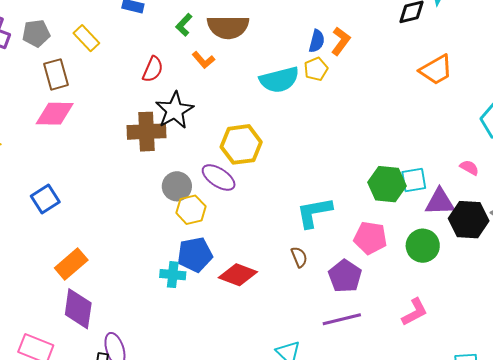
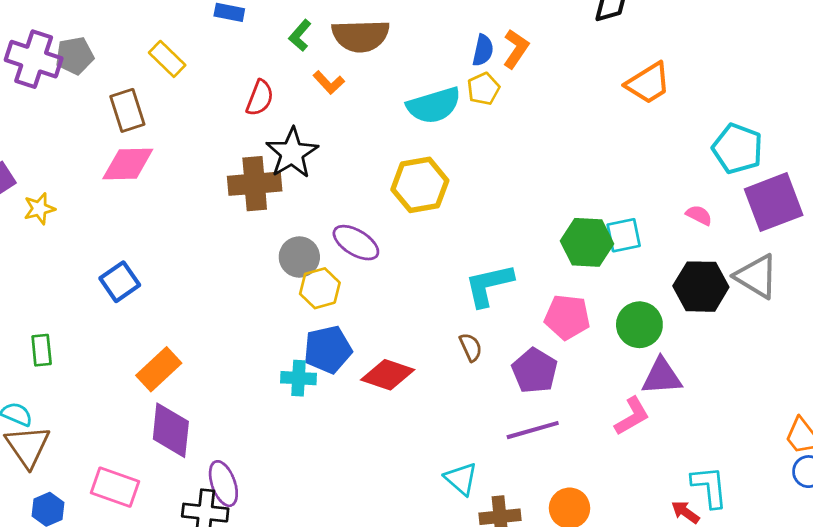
gray pentagon: (36, 33) -> (75, 56), moved
yellow hexagon: (241, 144) -> (420, 185), moved
purple triangle: (440, 202) -> (662, 377), moved

